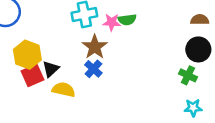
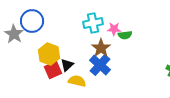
green semicircle: (127, 20) -> (125, 35), moved
blue cross: (93, 69) -> (100, 65), size x1.5

